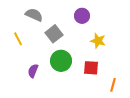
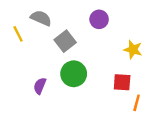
yellow line: (18, 39) -> (18, 34), moved
yellow star: (98, 41) -> (133, 50), moved
red square: (91, 68) -> (122, 82), moved

